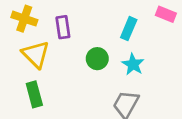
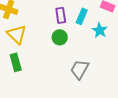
purple rectangle: (63, 27) -> (61, 15), moved
cyan star: (133, 64) -> (100, 30), moved

